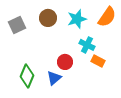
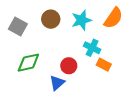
gray square: (17, 25) -> (18, 27), turned -36
green diamond: (27, 76) -> (28, 63), moved, turned 55

